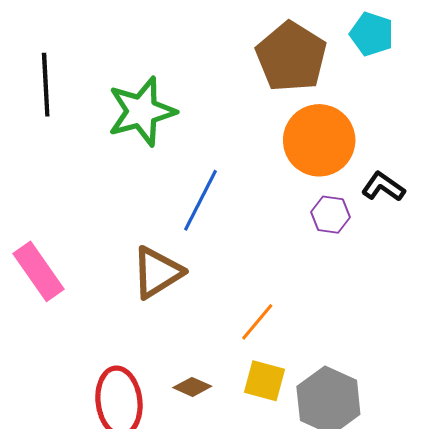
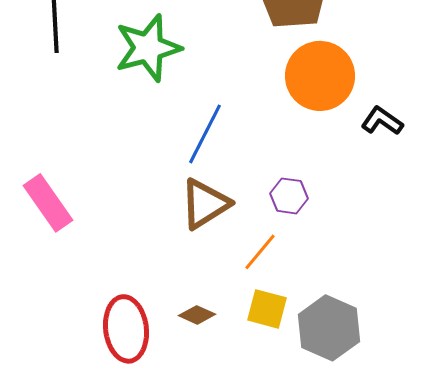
purple hexagon: (331, 215) -> (289, 196), moved
brown triangle: (157, 272) -> (205, 204), moved

